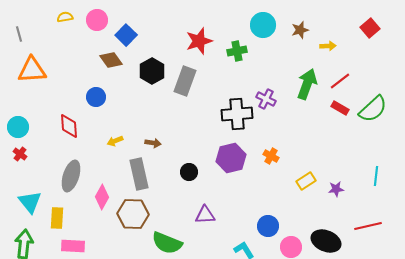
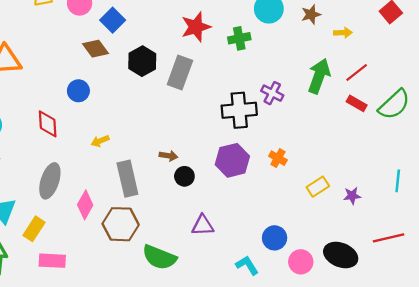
brown arrow: (153, 143) -> (168, 156), moved
yellow rectangle: (57, 218) -> (34, 229), turned 30

